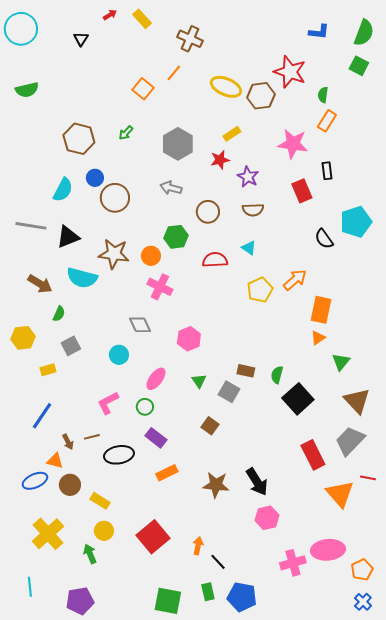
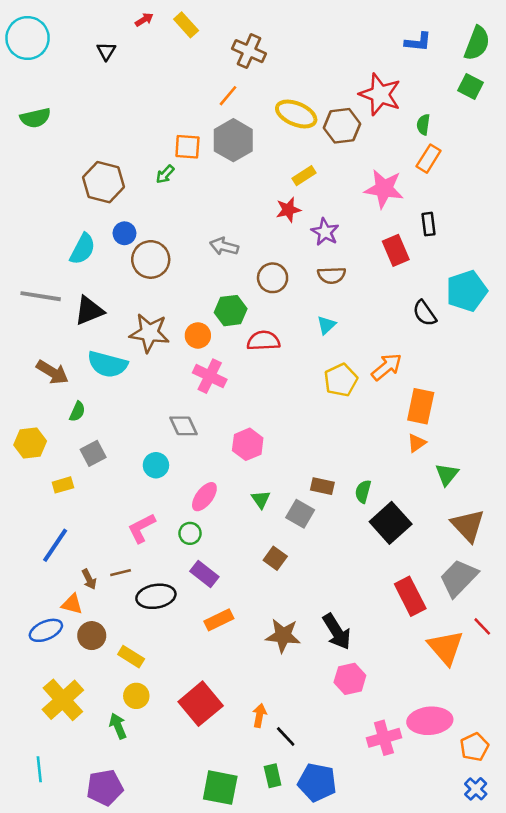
orange square: (143, 89) -> (187, 147), moved, turned -35
gray hexagon: (178, 144) -> (233, 140), moved
cyan triangle: (249, 248) -> (326, 325), turned 42
red semicircle: (215, 260) -> (263, 341), moved
red line: (368, 478) -> (482, 626), turned 35

